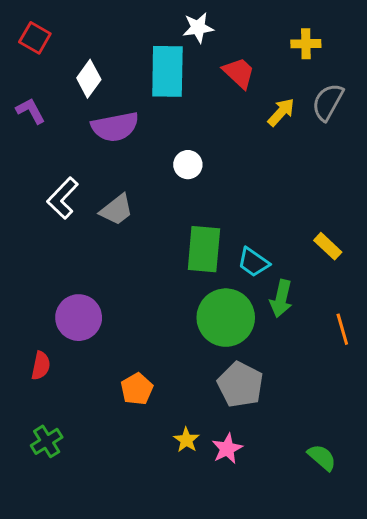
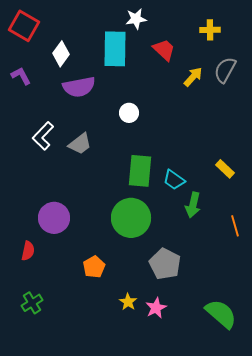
red square: (35, 38) -> (24, 26), size x1.4
green circle: (226, 318) -> (131, 218), moved
green semicircle: (322, 457) -> (221, 314), size x1.6

